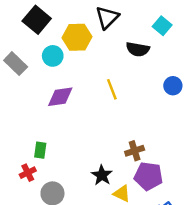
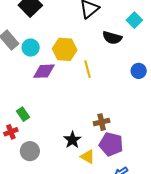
yellow hexagon: (77, 37) -> (65, 49), moved
cyan circle: (53, 56) -> (31, 48), moved
green rectangle: (40, 150) -> (23, 114), turned -48

